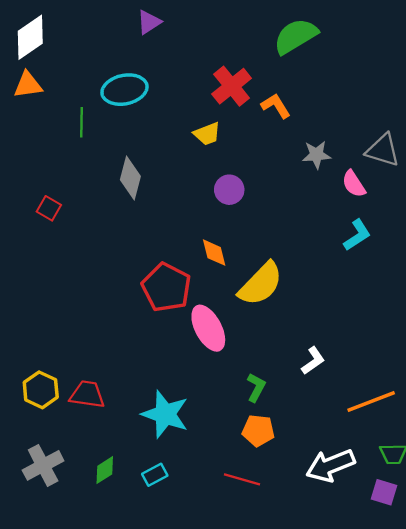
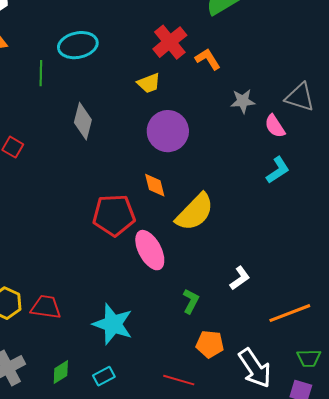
purple circle: (229, 190) -> (168, 131), size x1.6
red pentagon: (166, 287) -> (114, 215), turned -30
orange pentagon: (258, 431) -> (210, 344), moved
white arrow: (330, 465) -> (255, 368), turned -102

